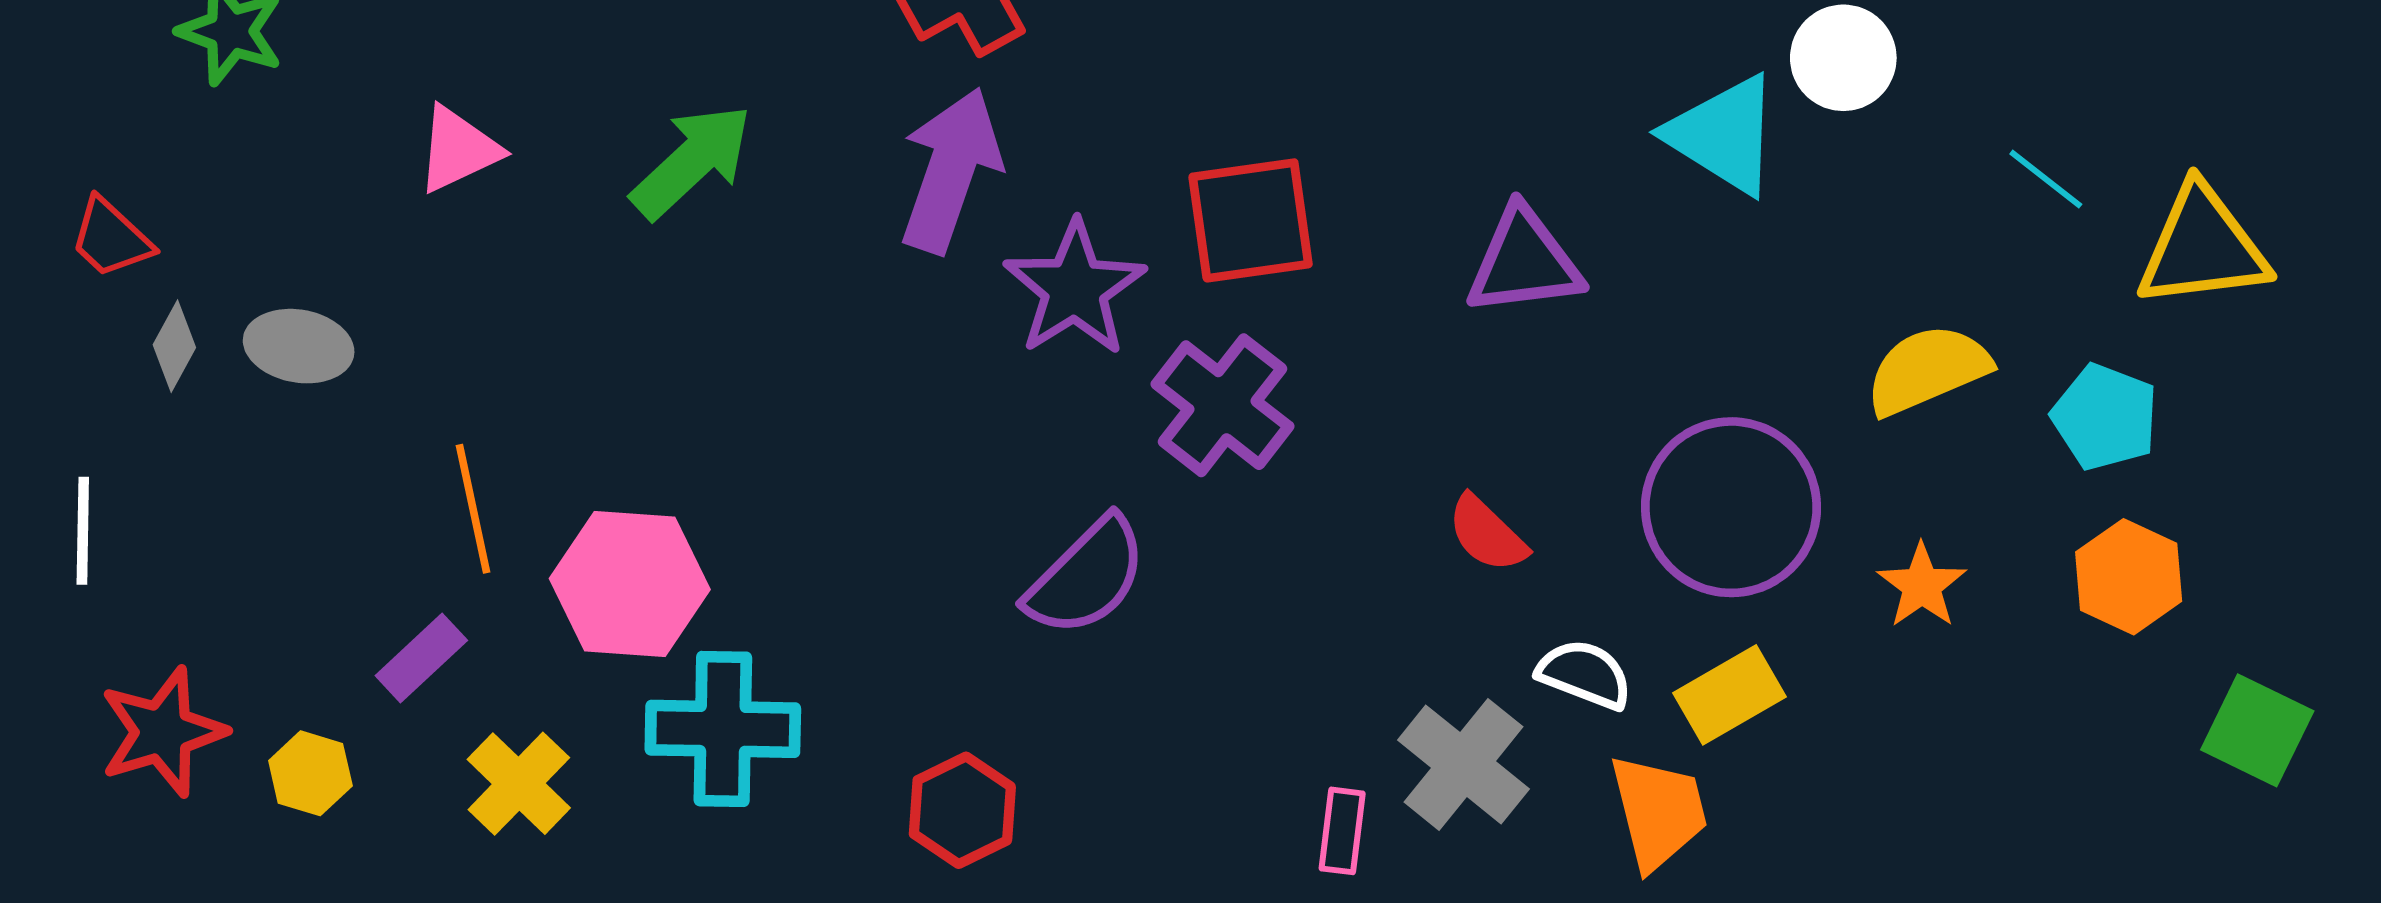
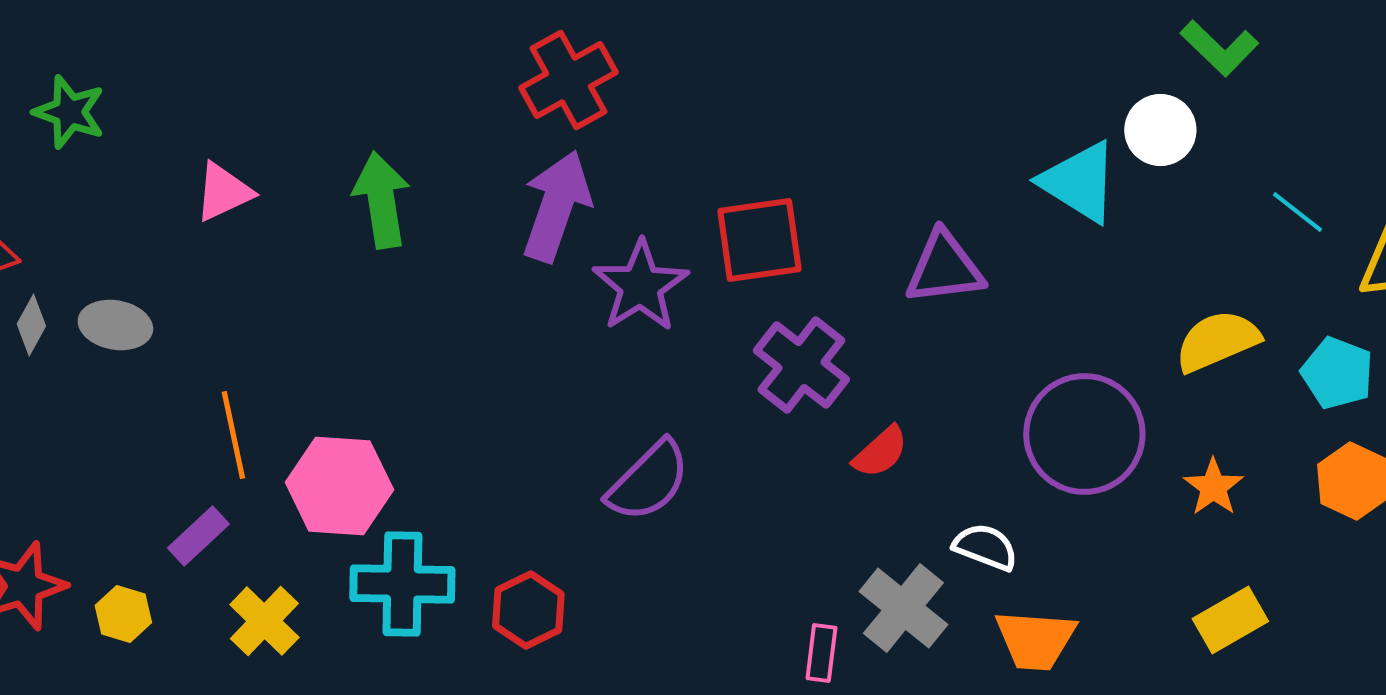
green arrow: (692, 161) -> (381, 200), turned -56
purple cross: (1222, 405) -> (801, 365), moved
red semicircle: (1487, 534) -> (880, 452), moved, turned -86
yellow rectangle: (1729, 695) -> (1230, 620), moved
red hexagon: (962, 810) -> (528, 610), moved
orange trapezoid: (1659, 812) -> (1035, 640), turned 108

